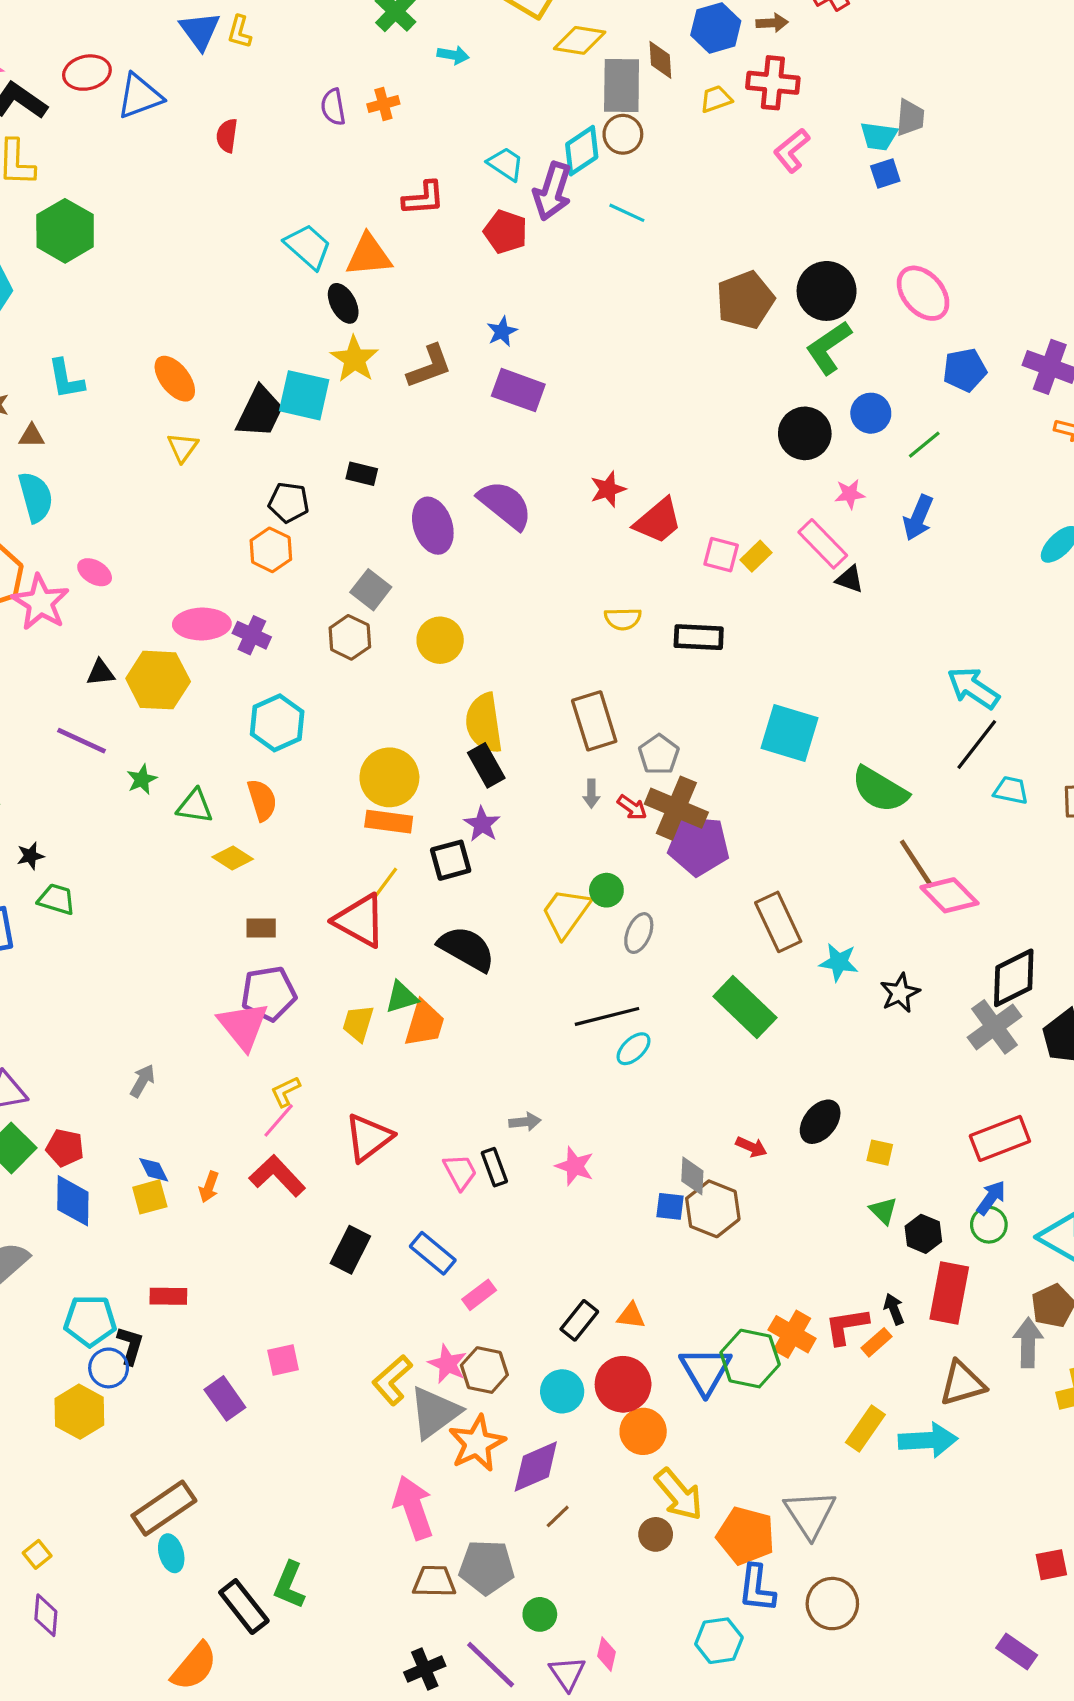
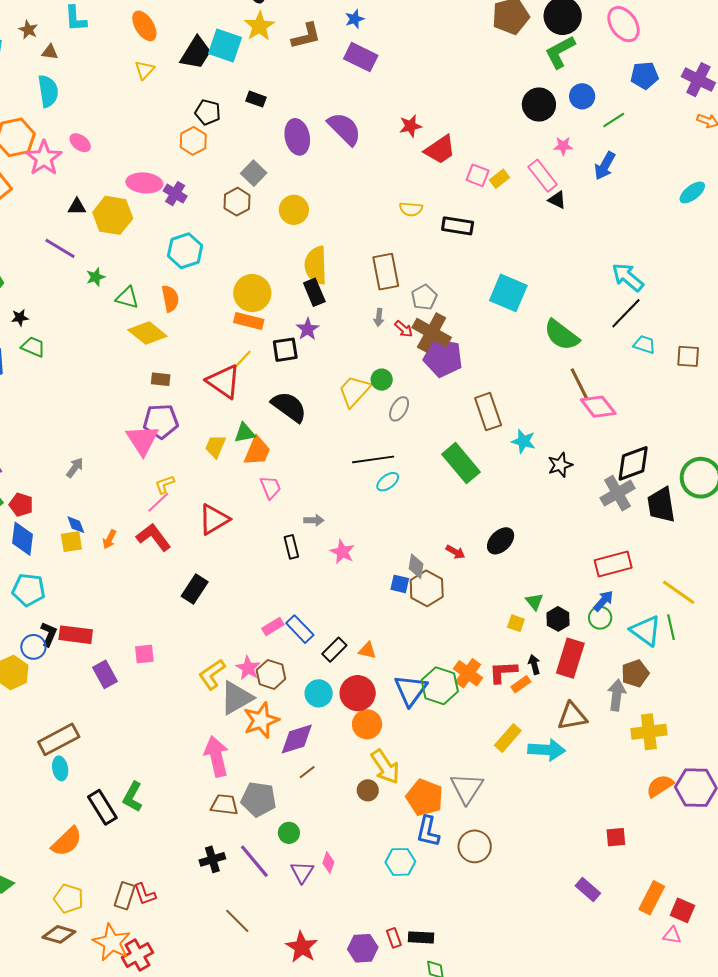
yellow diamond: (233, 858) -> (147, 333), size x1.5
yellow square: (880, 1153) -> (516, 623), moved
pink trapezoid: (460, 1172) -> (271, 487), moved
blue rectangle: (433, 1253) -> (300, 629), moved
red rectangle: (168, 1296) -> (76, 635), moved, size x1.4
cyan pentagon: (90, 1321) -> (29, 590), moved

